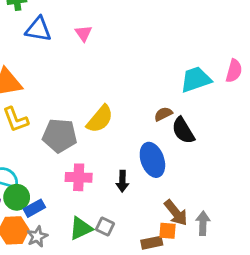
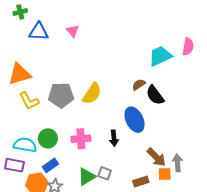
gray pentagon: (60, 136) -> (61, 95), moved
green circle: (17, 197) -> (48, 138), moved
orange square: (168, 231) -> (165, 174), moved

